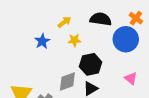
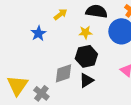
yellow star: (74, 40) -> (85, 32), moved

